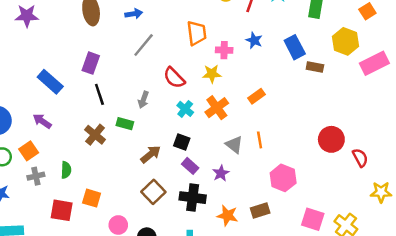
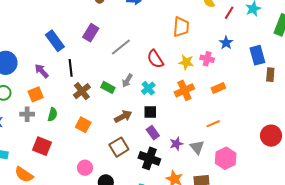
gray line: (144, 45) -> (121, 47), moved
pink cross: (224, 50) -> (207, 59), moved
brown rectangle: (315, 67) -> (270, 75), turned 72
black line: (99, 94) -> (71, 68), moved
gray arrow: (143, 100) -> (127, 81), moved
cyan cross: (185, 109) -> (148, 88), moved
orange line: (260, 140) -> (213, 124), turned 64
black square: (182, 142) -> (150, 112), turned -32
gray triangle: (234, 145) -> (197, 147), moved
orange square: (29, 151) -> (36, 94), moved
orange square: (92, 198) -> (83, 125), moved

